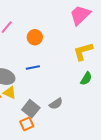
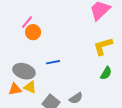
orange circle: (35, 37) -> (33, 32), moved

